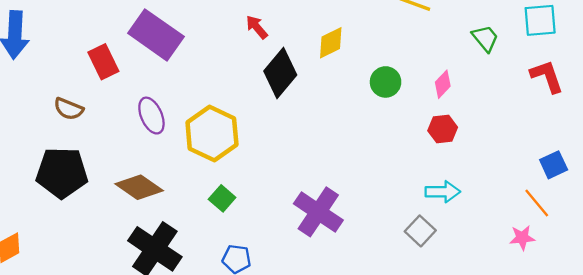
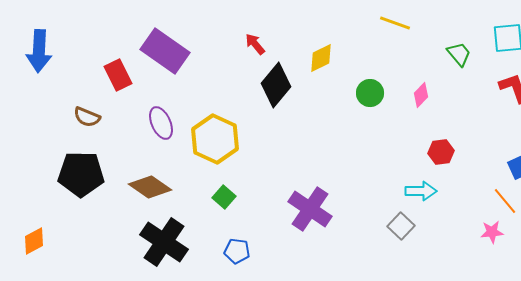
red hexagon: (443, 129) -> (441, 152), moved

